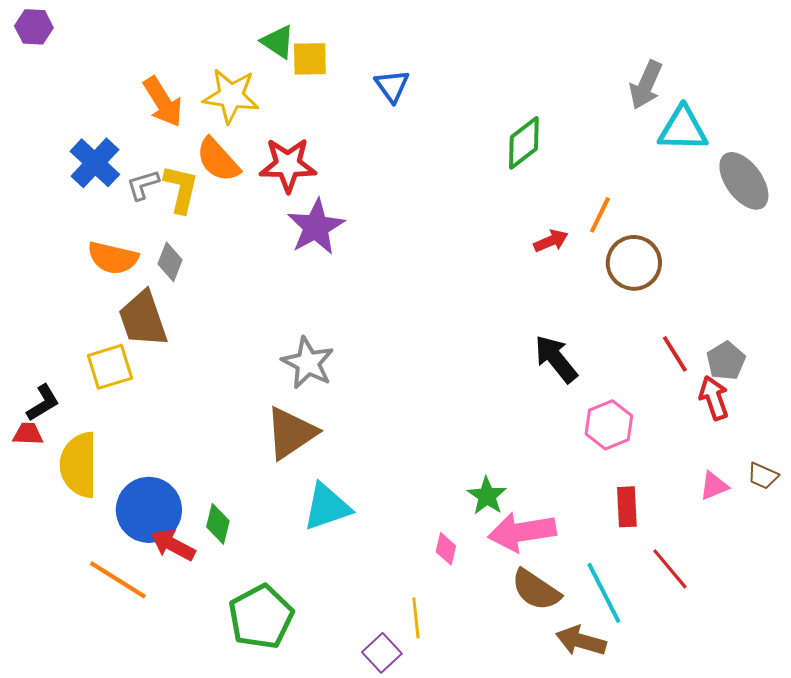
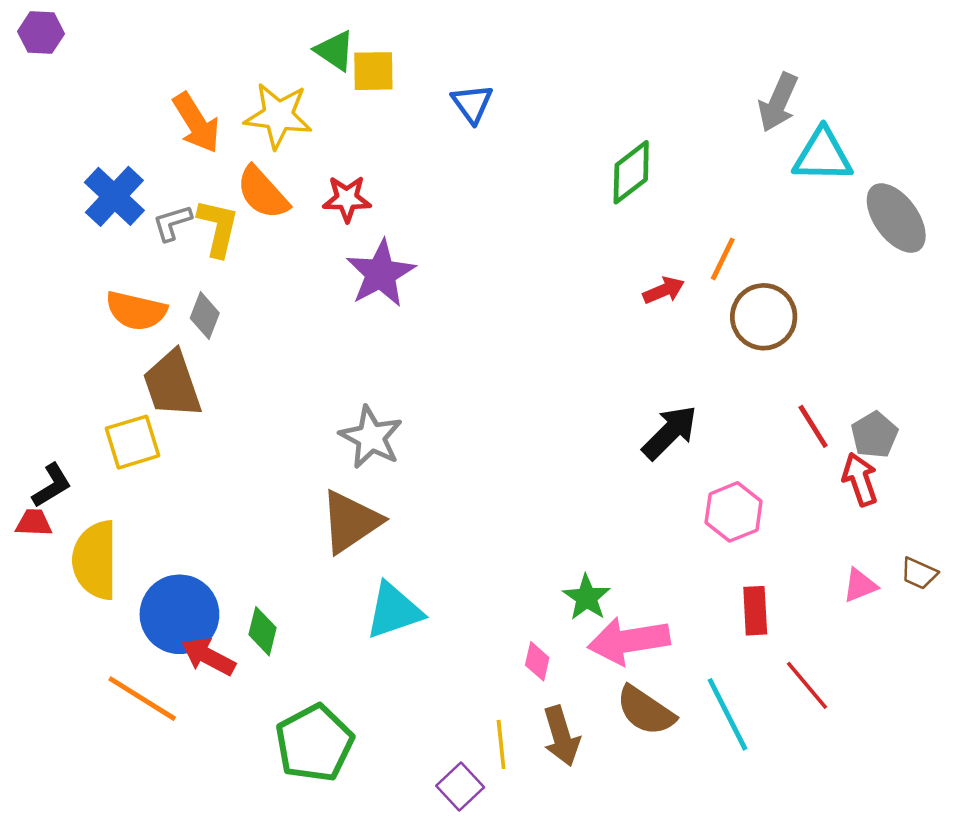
red star: (288, 165) -> (347, 199), size x0.7
black arrow: (556, 359) -> (670, 432), turned 84
brown arrow: (581, 641) -> (561, 736), moved, turned -123

